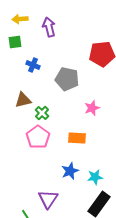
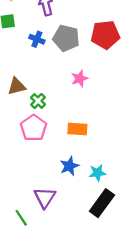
blue cross: (33, 65) -> (37, 39), moved
gray pentagon: (67, 79) -> (66, 38), moved
pink star: (92, 108) -> (80, 79), moved

